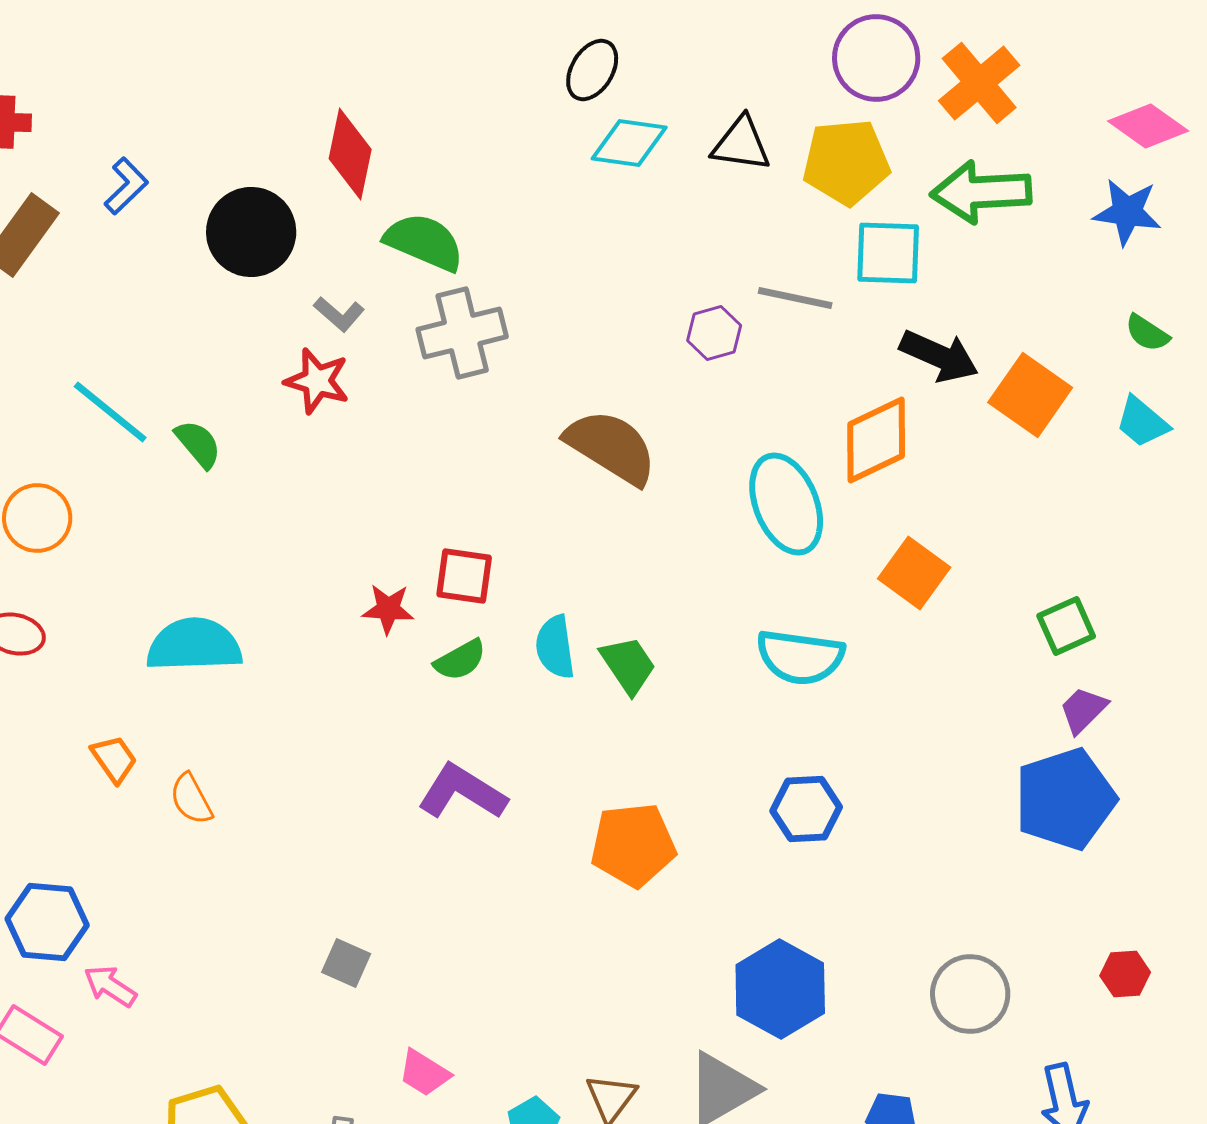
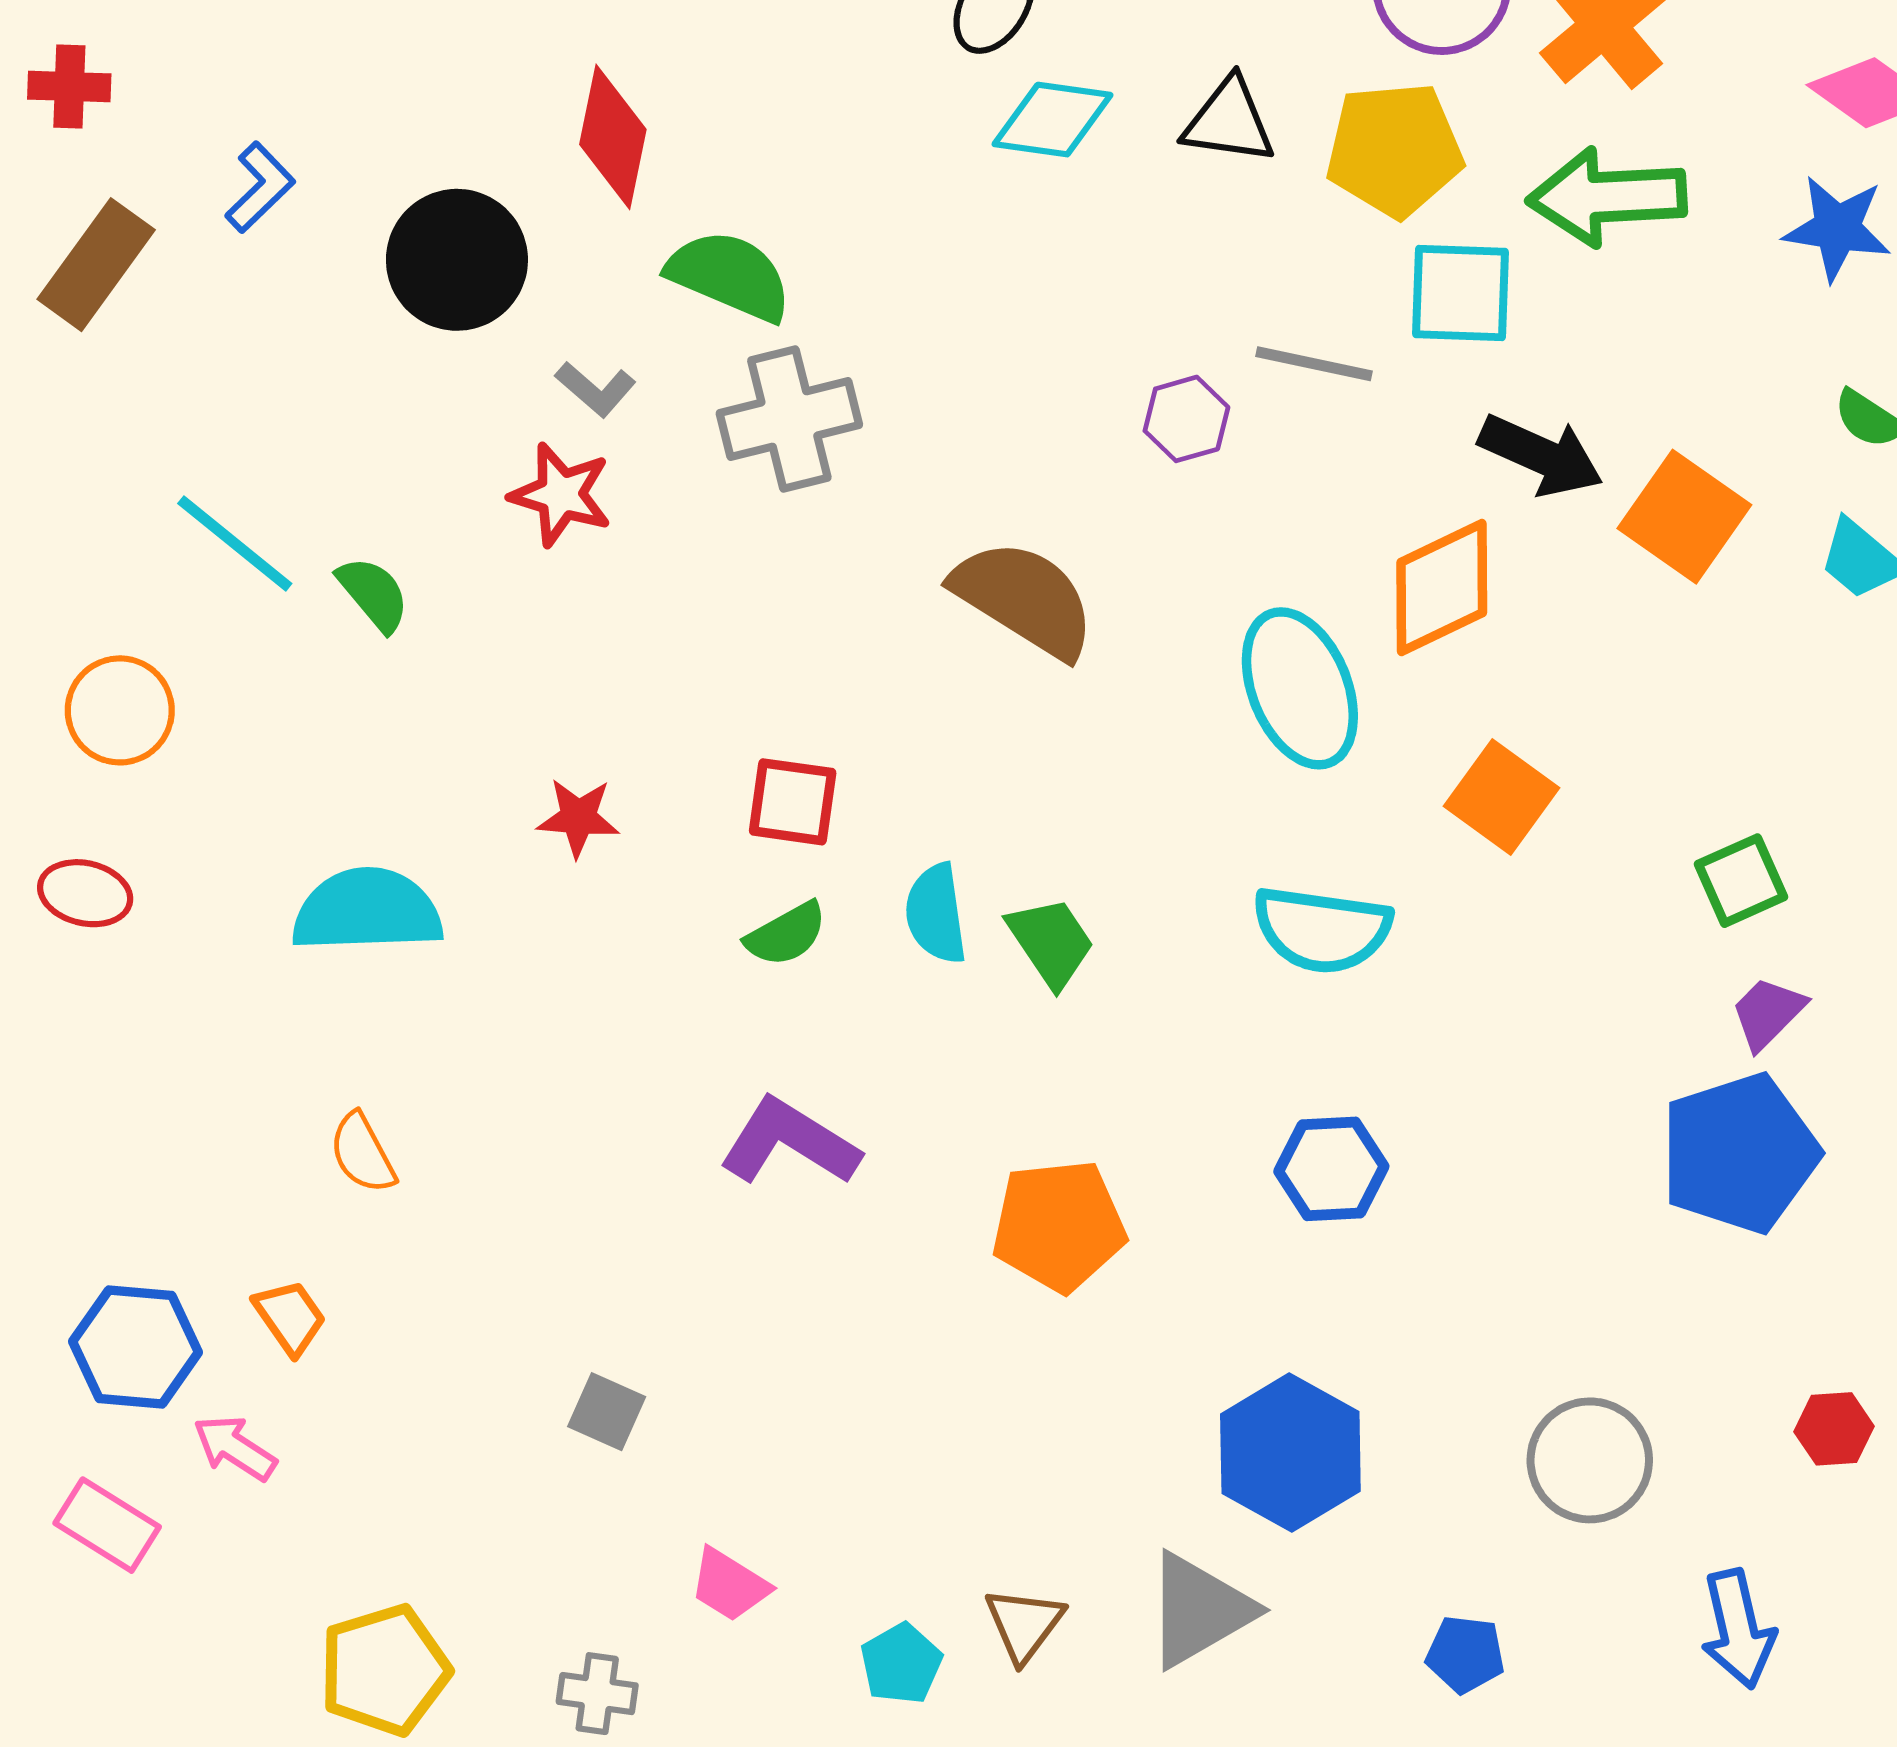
red star: (388, 609) -> (578, 818), moved
orange trapezoid: (114, 759) -> (290, 1317), moved

